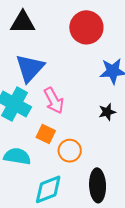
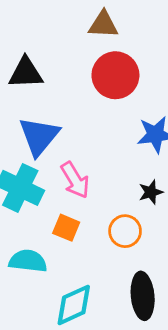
orange circle: (70, 151) -> (125, 231), moved

